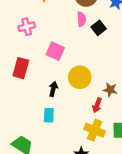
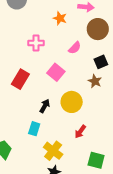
pink semicircle: (82, 19) -> (75, 48), moved, turned 32
brown star: (110, 90) -> (95, 81), moved
yellow cross: (95, 130) -> (53, 151), moved

